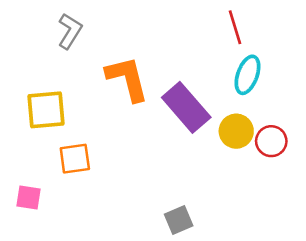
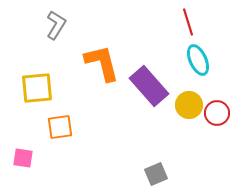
cyan ellipse: (247, 75) -> (198, 60), turned -44
gray square: (179, 220) -> (156, 174), moved

